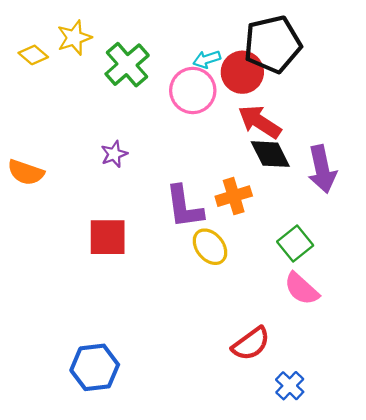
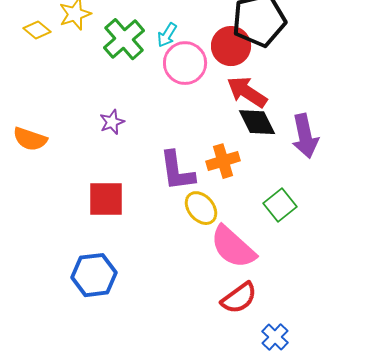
cyan arrow: (207, 59) -> (167, 35), moved, turned -40
pink semicircle: (302, 289) -> (233, 247), moved, size x1.4
blue hexagon: (95, 367) -> (94, 275), moved

